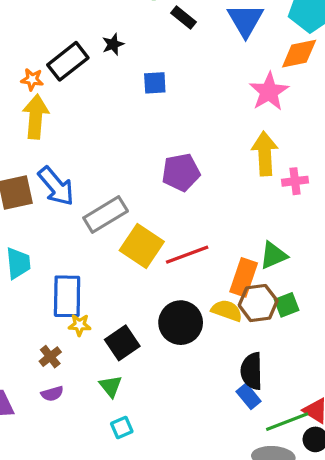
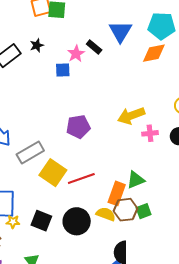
black rectangle: (183, 18) -> (94, 47), moved
pink star: (269, 92) -> (76, 54), moved, size x0.7
yellow arrow: (265, 154) -> (131, 116), turned -108
black square: (122, 343) -> (41, 221), moved, turned -35

